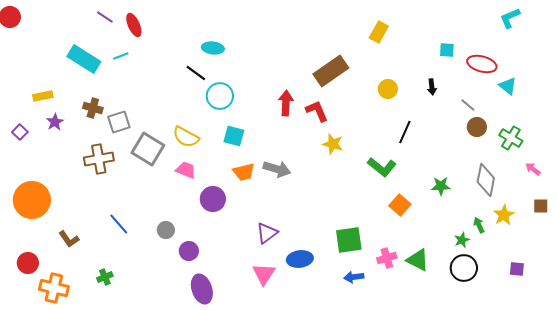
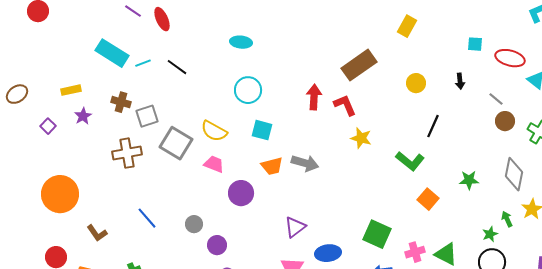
cyan line: (121, 56) -> (143, 63), moved
black line: (196, 73) -> (177, 67), moved
green square: (349, 240) -> (377, 234), turned 32

